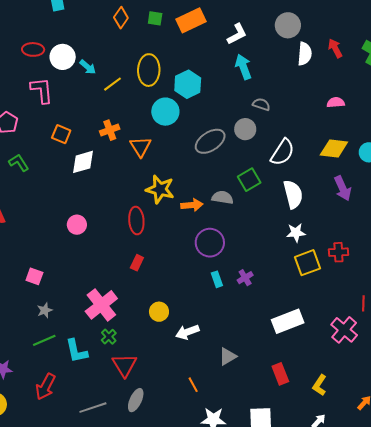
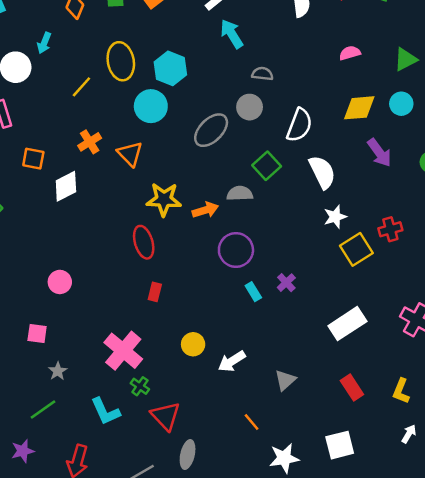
cyan arrow: (88, 67) -> (44, 43), moved, turned 84
pink circle: (77, 225) -> (60, 282), moved
green line: (44, 340) -> (43, 409), moved

